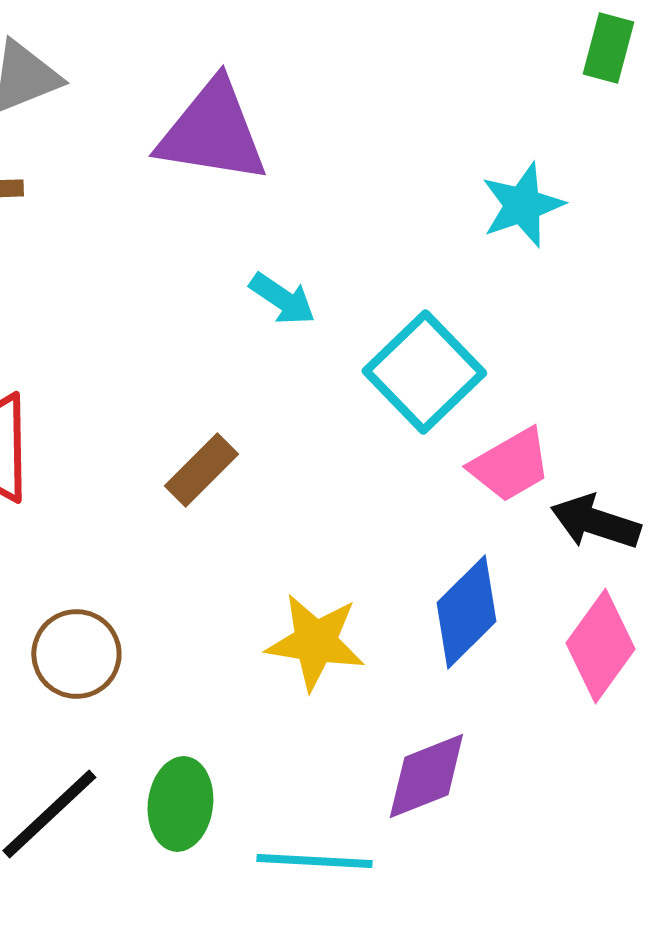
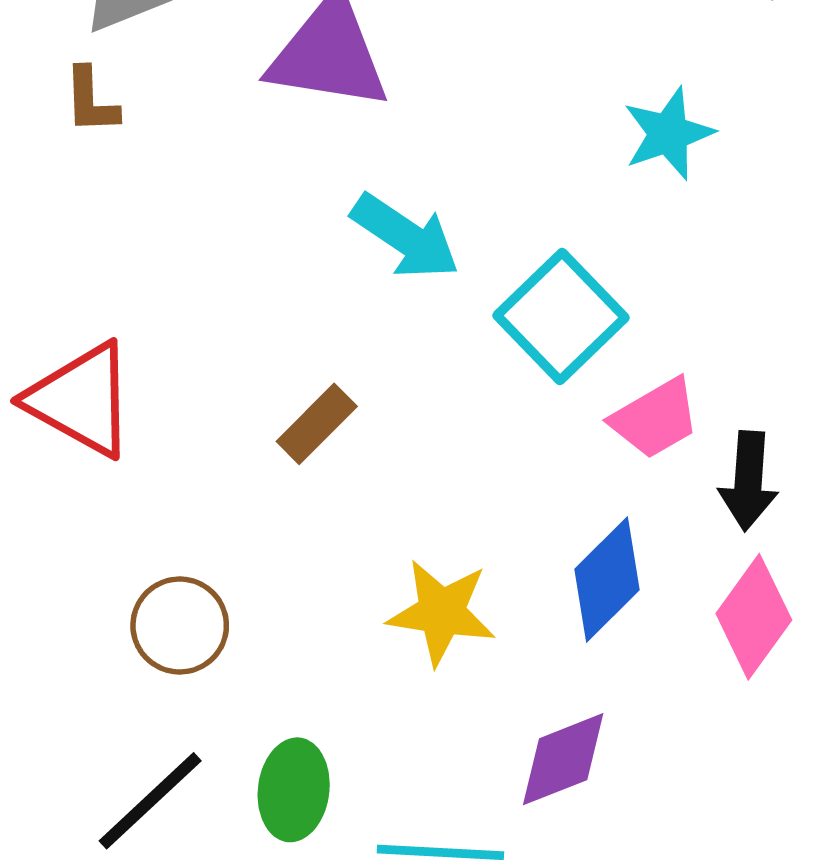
cyan arrow: (282, 299) -> (405, 237), size x1.5
black arrow: (595, 522) -> (748, 481), turned -104

